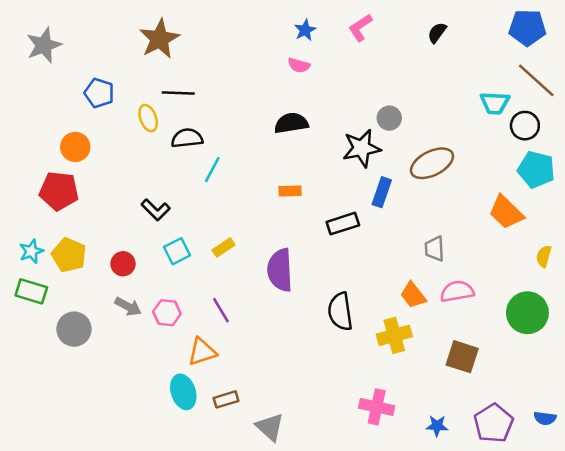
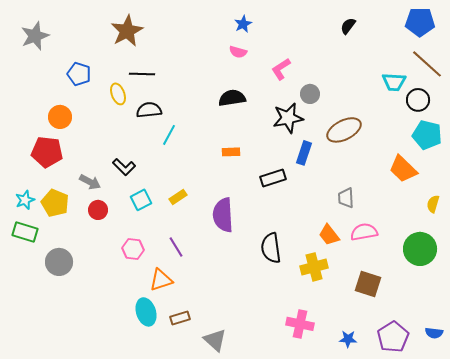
pink L-shape: (360, 28) -> (281, 69), moved
gray arrow: (128, 306) -> (90, 182), moved

